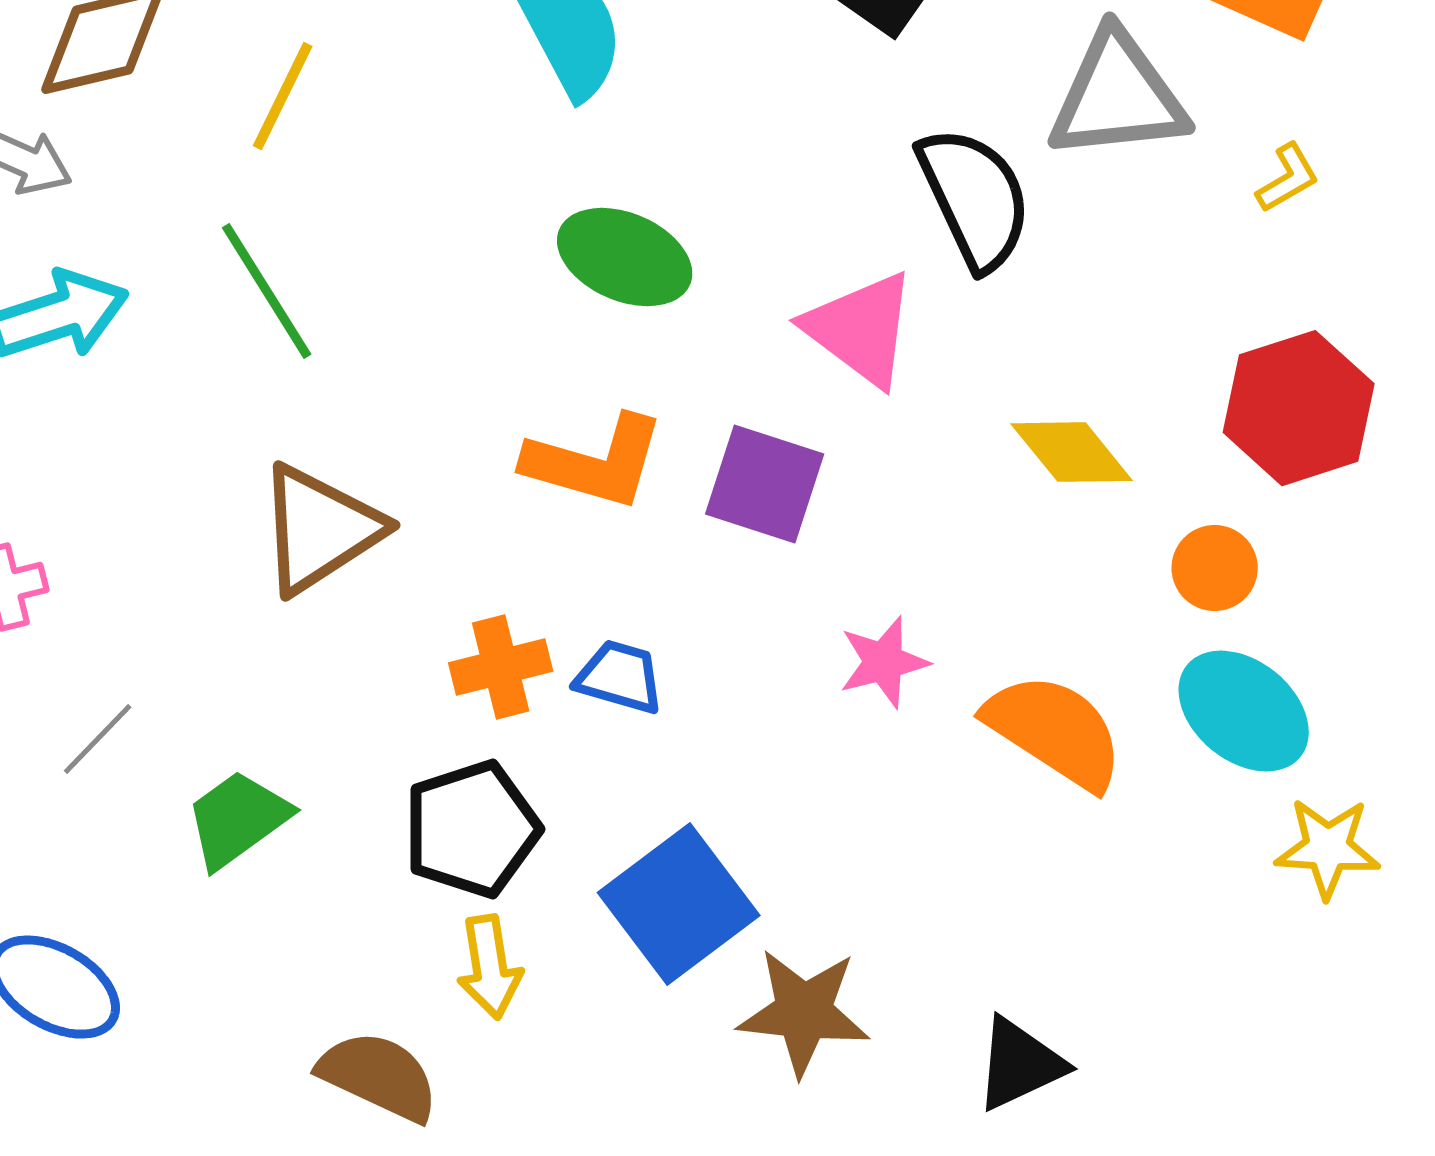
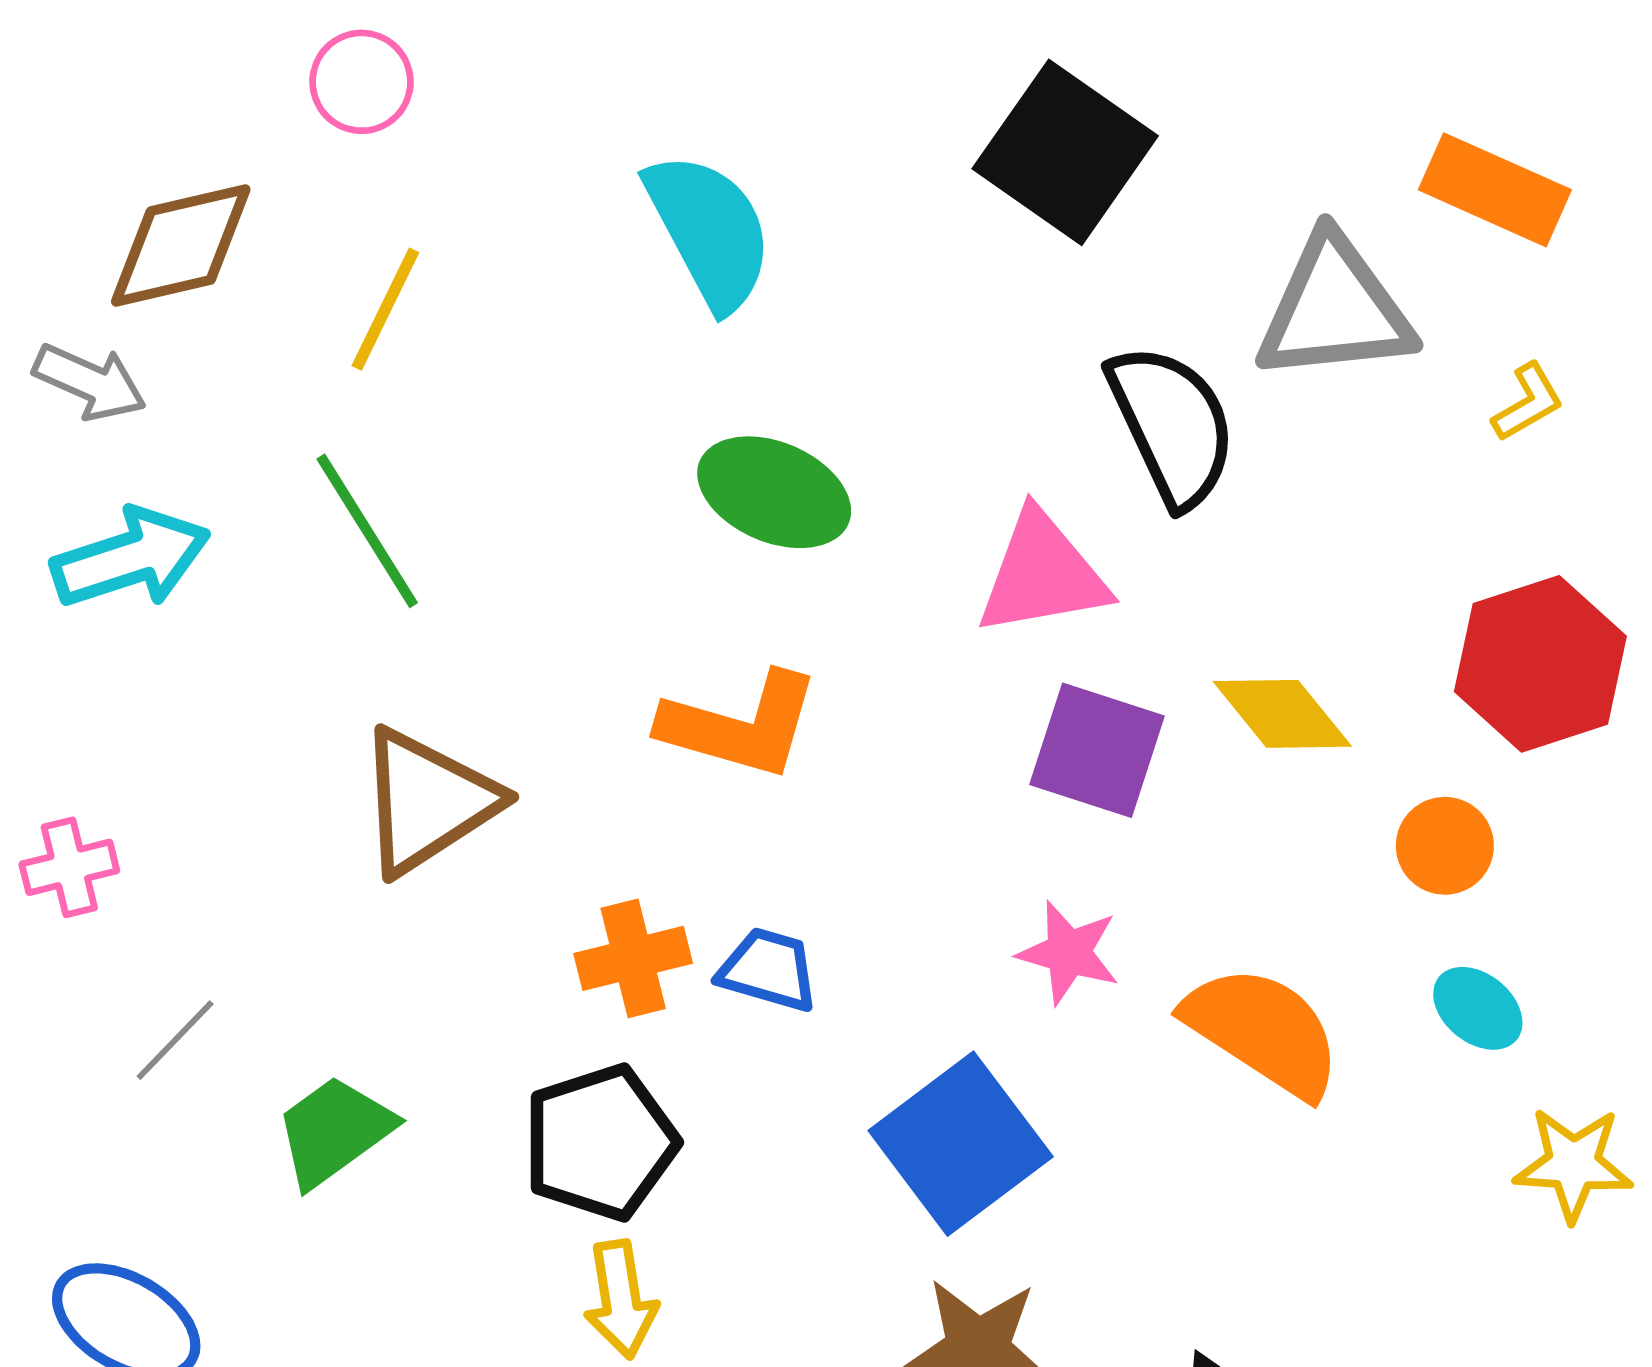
pink triangle: (861, 329) -> (1042, 574), turned -47
purple square: (765, 484) -> (1097, 750), moved
pink star: (884, 662) -> (1069, 953), turned 30
cyan ellipse: (1244, 711) -> (1478, 1008), size x0.6
blue square: (679, 904) -> (961, 1144), moved

